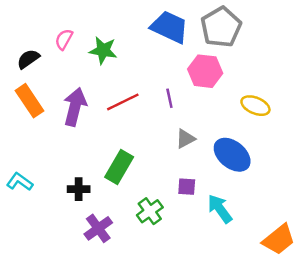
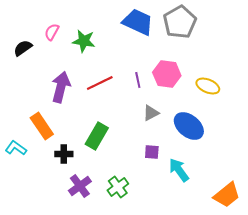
pink hexagon: (205, 71) -> (167, 74), moved
orange rectangle: (29, 101) -> (42, 126), moved
green cross: (150, 211) -> (118, 187), moved

